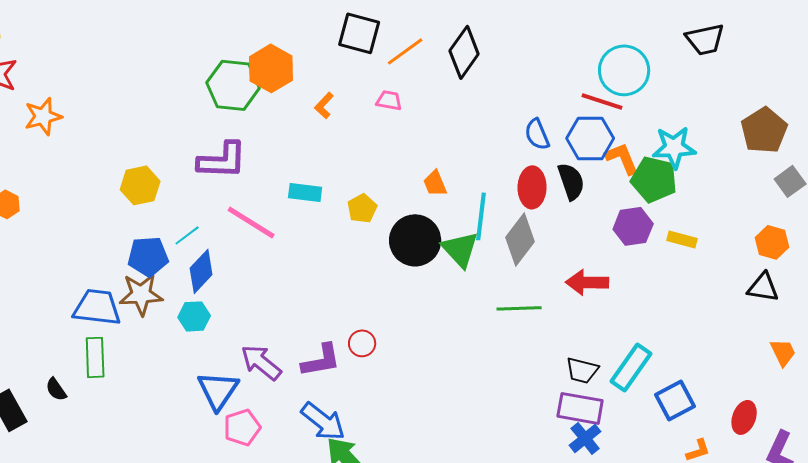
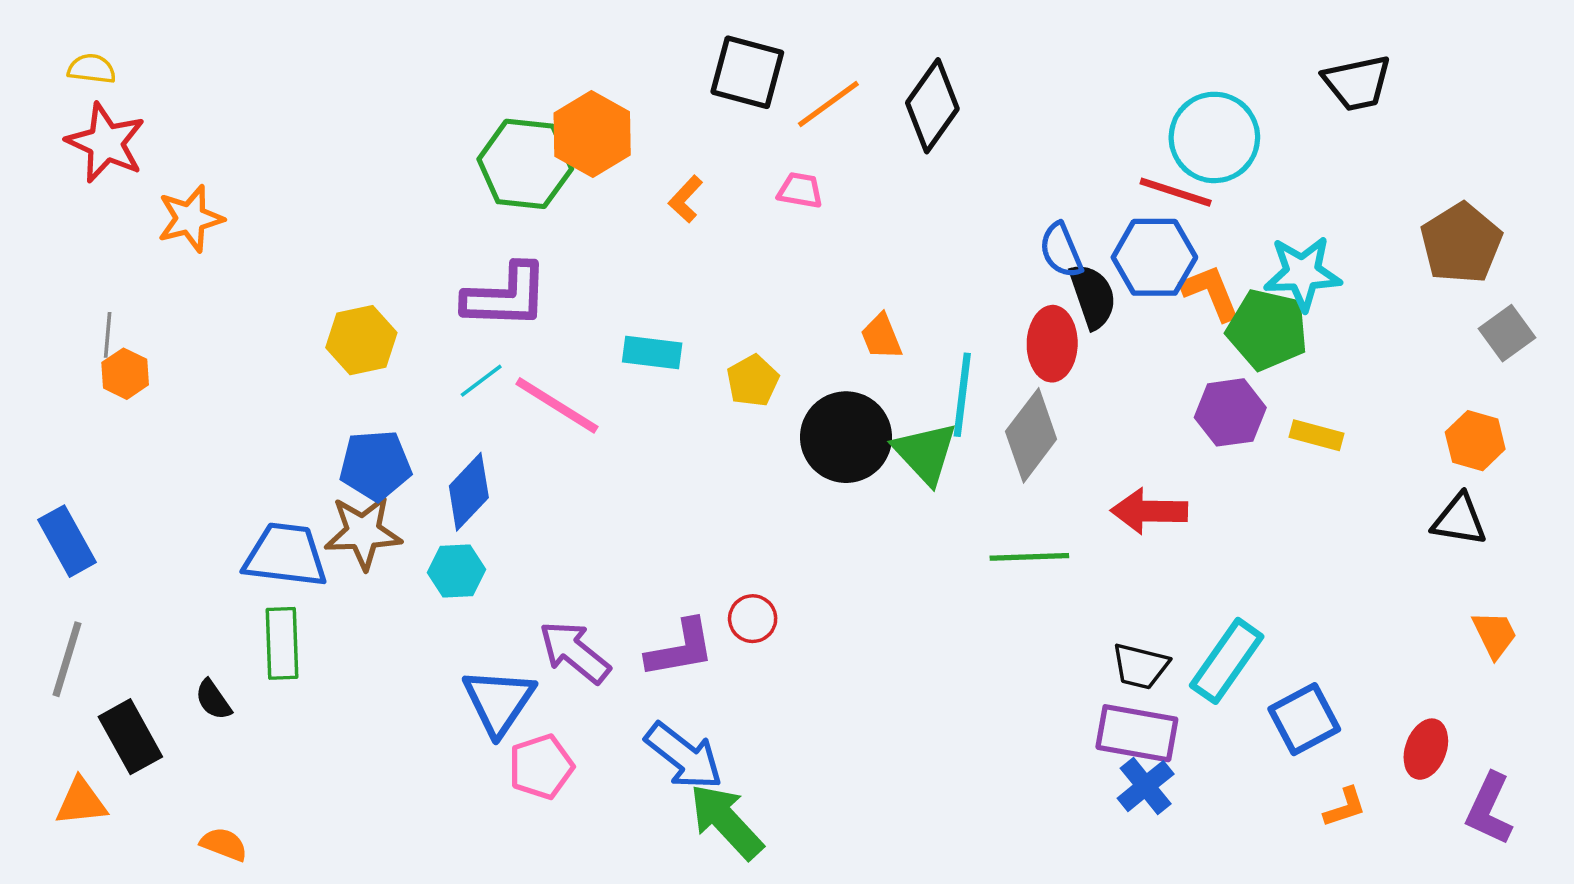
black semicircle: (571, 181) -> (1093, 296), moved
cyan line: (187, 235) -> (481, 381), moved

